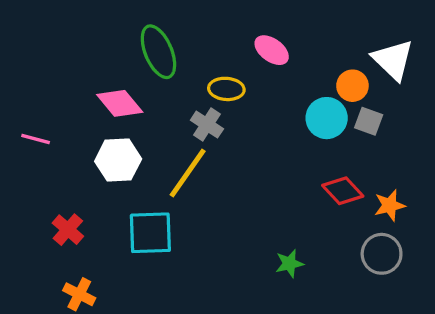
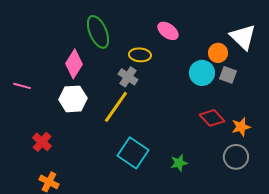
pink diamond: (120, 103) -> (74, 64), turned 72
cyan square: (150, 233) -> (133, 153), moved, turned 36

